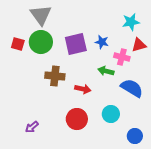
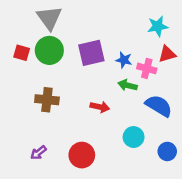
blue star: (102, 42) -> (124, 60), moved
brown cross: (55, 76) -> (47, 100), moved
red circle: (77, 119) -> (82, 155), moved
blue circle: (135, 136) -> (167, 151), moved

